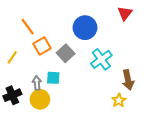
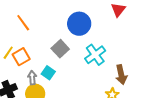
orange square: (42, 46) -> (21, 57), moved
cyan square: (53, 78) -> (48, 73), turned 32

